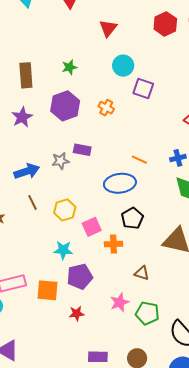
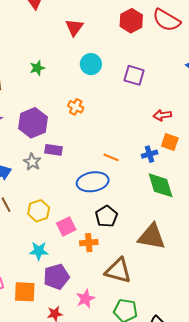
purple square: (143, 89) -> (134, 75), moved
purple hexagon: (65, 106) -> (33, 123), moved
gray star: (60, 161) -> (32, 162), turned -30
brown triangle: (142, 273) -> (118, 271), size x1.8
pink star: (120, 302) -> (85, 299), moved

